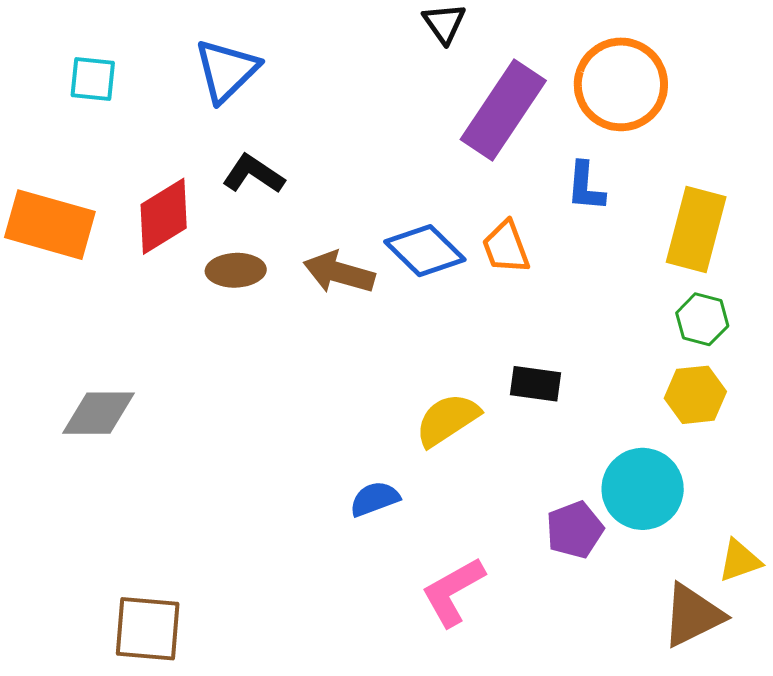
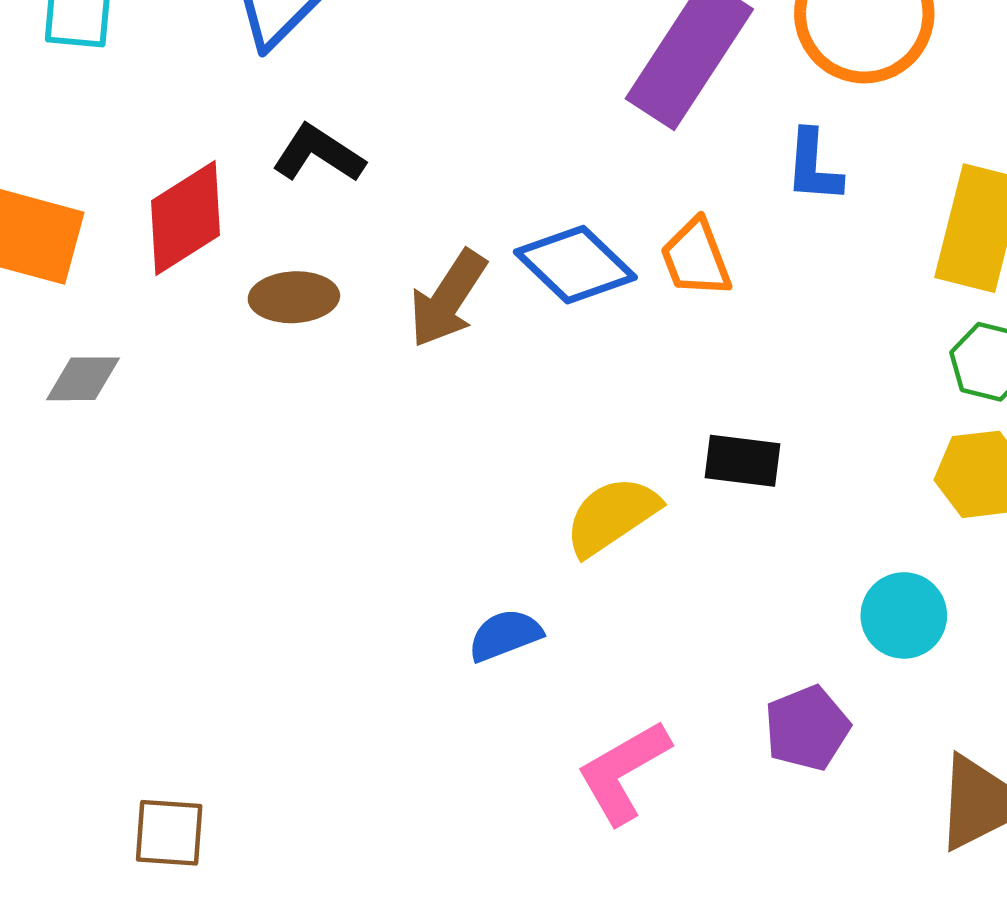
brown arrow: (339, 272) -> (448, 299), turned -72
gray diamond: (98, 413) -> (83, 379), moved, size x0.7
cyan circle: (643, 489) -> (904, 615), size x0.7
purple pentagon: (575, 530) -> (807, 728), moved
brown square: (148, 629) -> (169, 833), size x0.7

